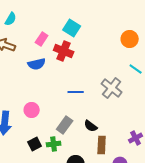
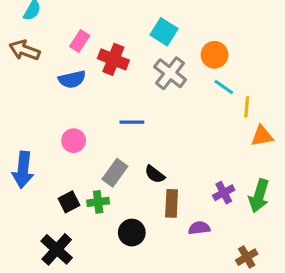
cyan square: (72, 28) -> (164, 32), moved
orange circle: (130, 39) -> (215, 55), moved
gray cross: (112, 88) -> (170, 73), moved
pink circle: (32, 110) -> (74, 141), moved

